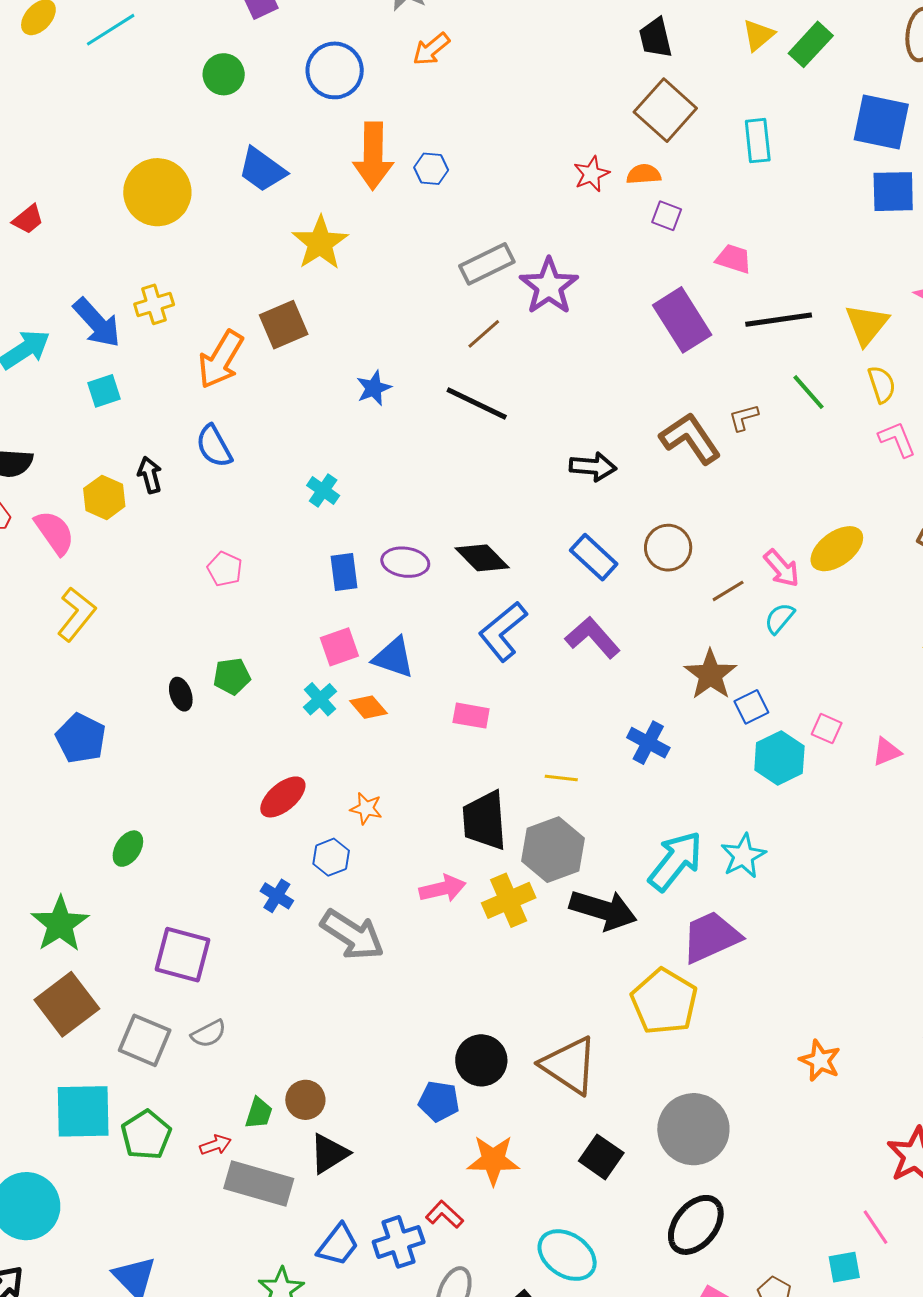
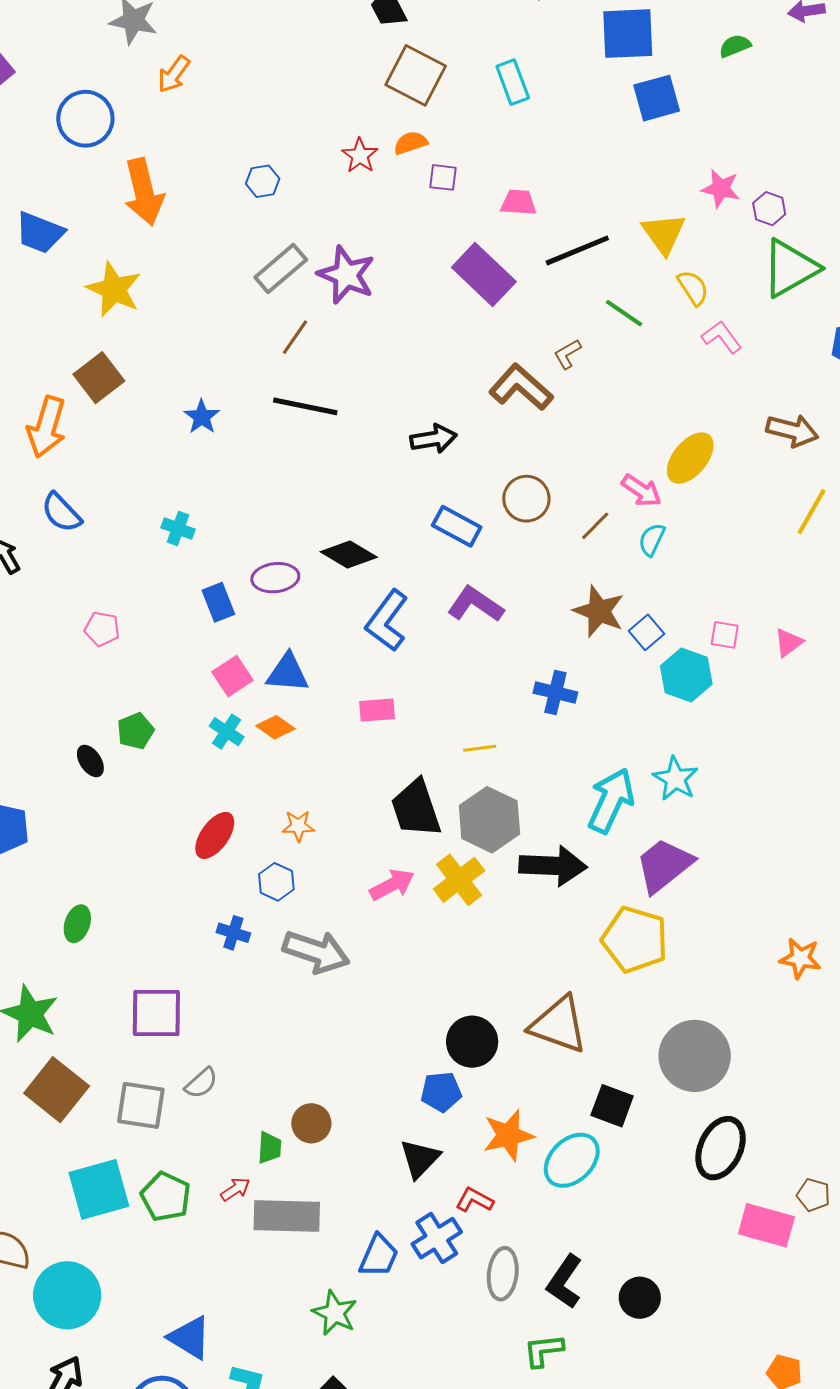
blue hexagon: (431, 169) -> (263, 181), moved
black triangle: (329, 1153) -> (420, 1159), moved
cyan ellipse: (567, 1255) -> (572, 1160), moved, turned -64

